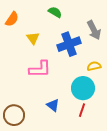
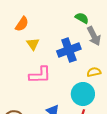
green semicircle: (55, 12) -> (82, 18), moved
orange semicircle: (12, 19) -> (22, 24), moved

